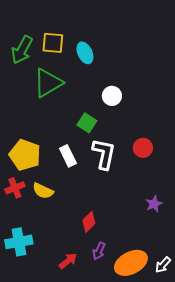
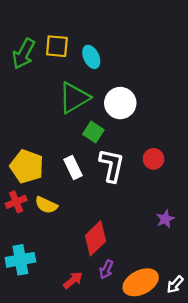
green triangle: (48, 83) -> (74, 98), moved
white circle: (112, 96) -> (120, 103), size x1.5
red diamond: (89, 222) -> (96, 238), size x1.5

